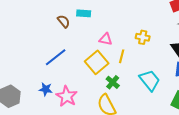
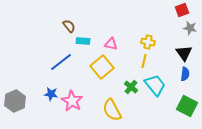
cyan rectangle: (84, 13) -> (83, 41), moved
yellow line: (122, 56) -> (144, 61), moved
green cross: (113, 82) -> (131, 87), moved

